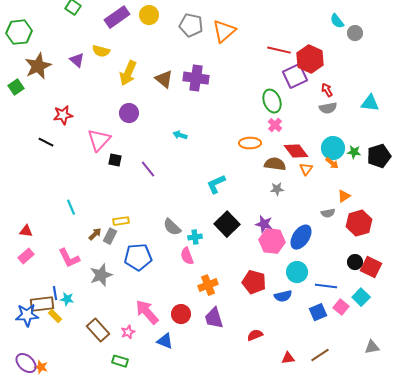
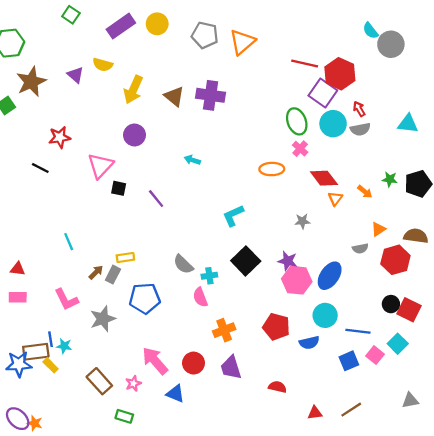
gray circle: (355, 33) -> (391, 44), size x1.5
purple square: (295, 76) -> (323, 93), turned -30
cyan circle: (333, 148) -> (333, 124), moved
brown semicircle: (275, 164) -> (416, 236), moved
pink rectangle: (26, 256) -> (18, 297), turned 42
red semicircle: (255, 335) -> (277, 387), turned 35

